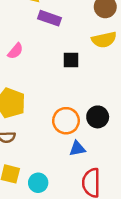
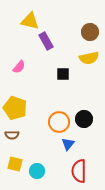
purple rectangle: (50, 18) -> (46, 41), turned 42
blue triangle: (77, 149) -> (68, 144), turned -40

